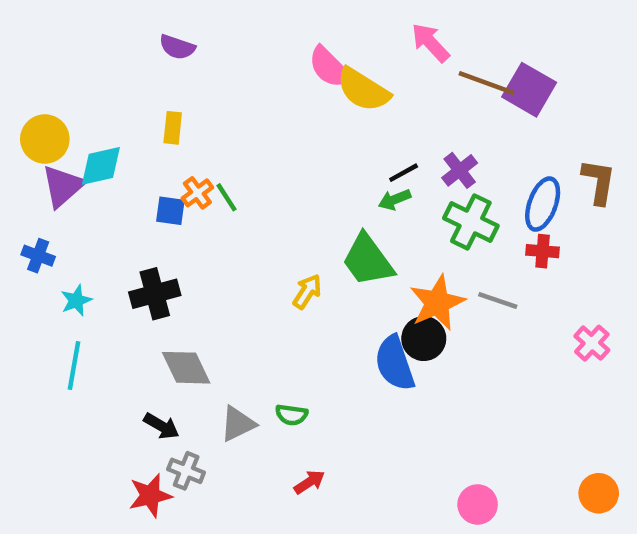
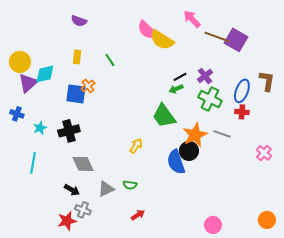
green line: (226, 197) -> (110, 60), moved
blue square: (170, 211) -> (76, 94), size x1.5
yellow arrow: (307, 291) -> (136, 146), moved
cyan star: (76, 300) -> (40, 128), moved

